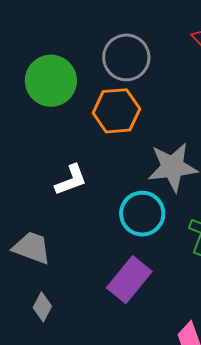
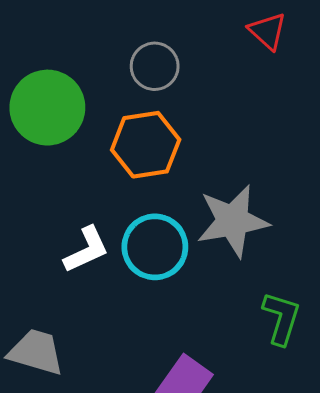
gray circle: (126, 57) -> (155, 66), size x0.7
cyan circle: (142, 214) -> (155, 247), moved

